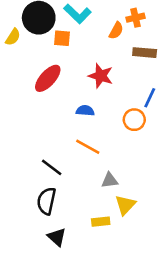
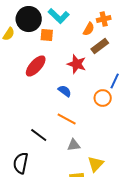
brown rectangle: (145, 53) -> (100, 46), moved, turned -42
blue semicircle: (85, 111) -> (65, 91), turned 32
gray triangle: (110, 180) -> (74, 145), moved
black semicircle: (46, 201) -> (21, 163), moved

